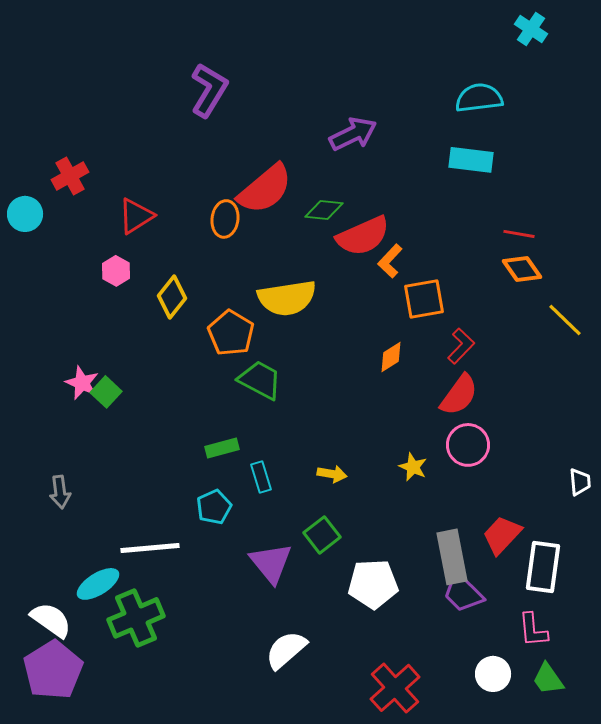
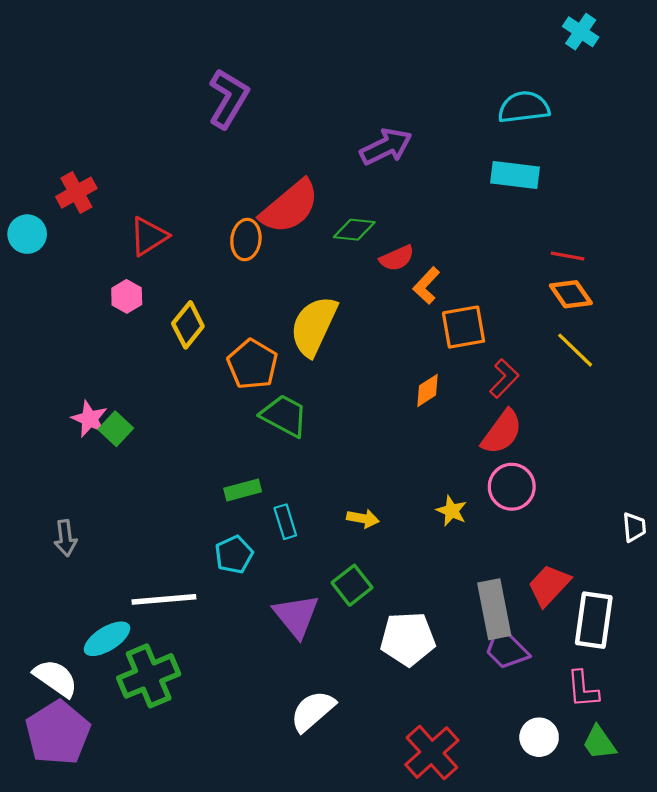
red semicircle: (363, 236) -> (397, 258), size x0.6
yellow semicircle: (287, 298) -> (314, 326), turned 124
yellow line: (565, 320) -> (575, 350), moved

